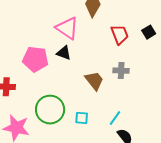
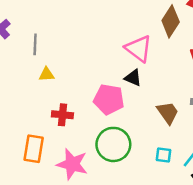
pink pentagon: (35, 59) -> (109, 99), moved
cyan square: (82, 118) -> (164, 155), moved

